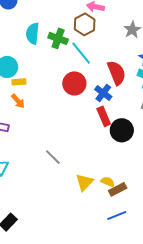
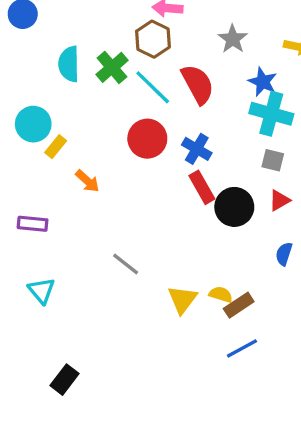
green cross: (58, 38) -> (112, 67), turned 36
red semicircle: (117, 73) -> (198, 84), moved
yellow rectangle: (19, 82) -> (56, 147), turned -40
orange arrow: (18, 101) -> (87, 181), moved

